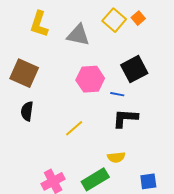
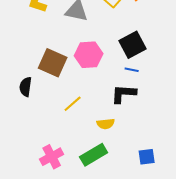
brown square: (24, 73) -> (53, 63), moved
blue line: (117, 94) -> (132, 70), moved
yellow semicircle: (116, 157) -> (106, 124), moved

